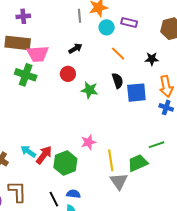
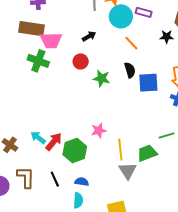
cyan circle: (107, 27) -> (121, 16), size x1.5
black star: (152, 59) -> (167, 37), moved
black line: (54, 199) -> (55, 179), moved

